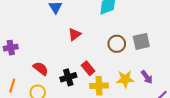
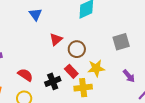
brown circle: (117, 44) -> (77, 49), moved
yellow star: (125, 79) -> (96, 68), moved

